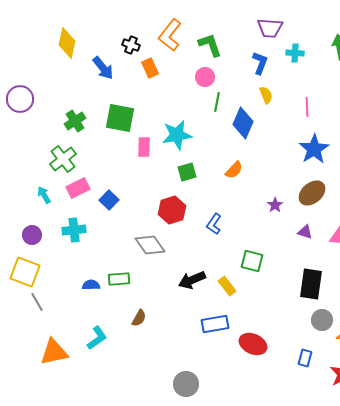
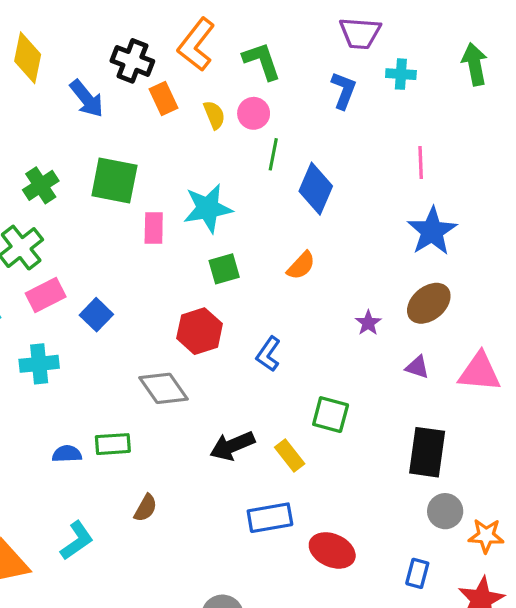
black cross: (131, 45) -> (132, 61), size x1.4
yellow semicircle: (266, 95) -> (214, 115), moved

